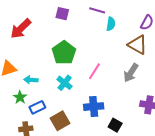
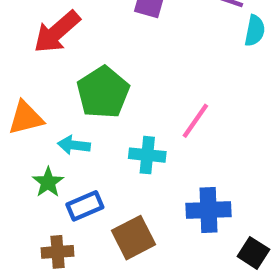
green pentagon: (64, 53) -> (103, 92), moved
pink line: (94, 71) -> (195, 121), moved
cyan cross: (65, 83) -> (147, 155), turned -35

